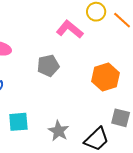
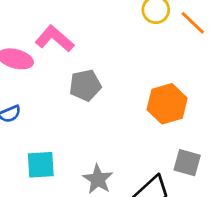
pink L-shape: (70, 29) -> (54, 39), moved

